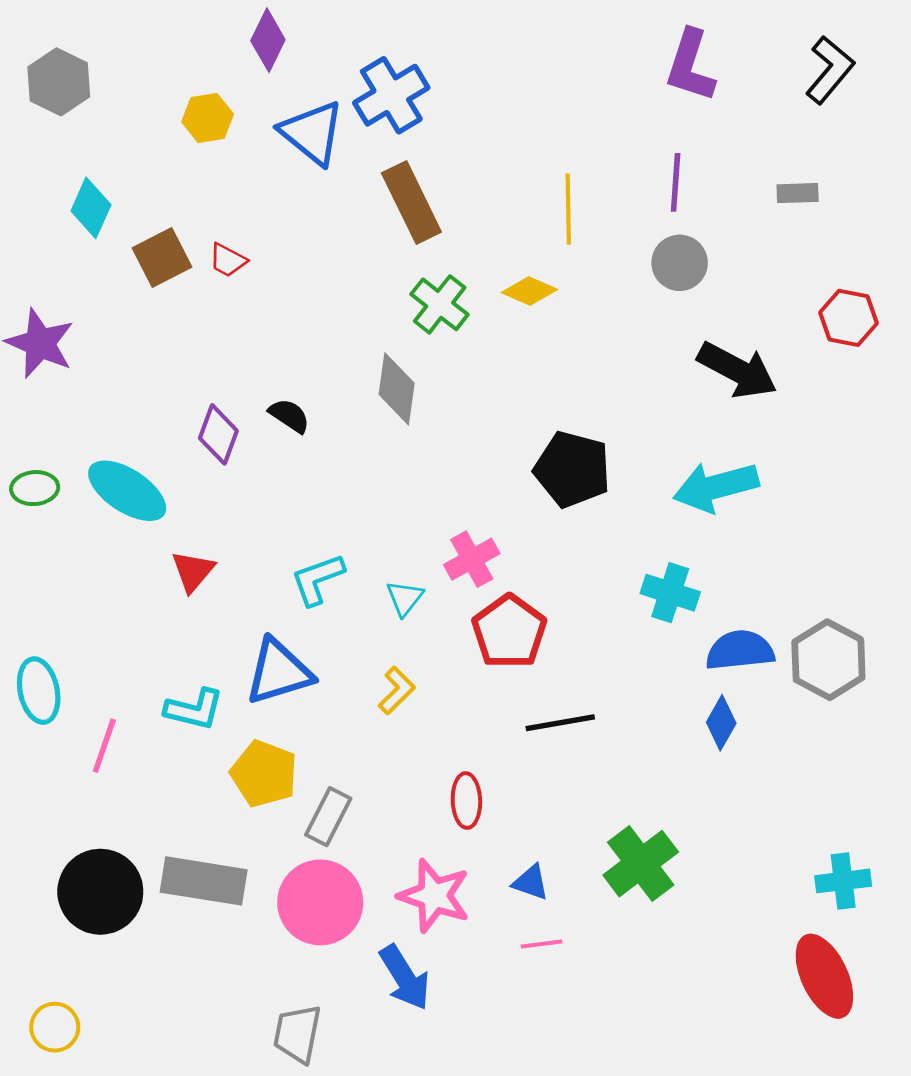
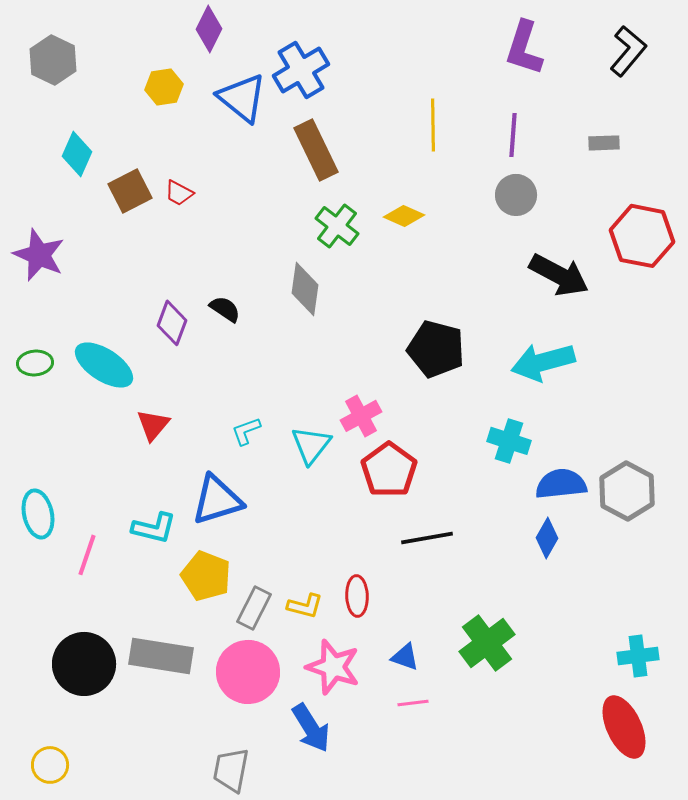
yellow line: (568, 209) -> (433, 125), moved
red hexagon: (849, 318) -> (642, 236), size x1.5
cyan L-shape: (318, 579) -> (246, 431), size x0.7
cyan triangle: (405, 598) -> (311, 445), size x1.4
yellow L-shape: (397, 691) -> (305, 606), moved, turned 60

